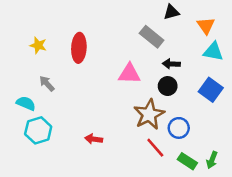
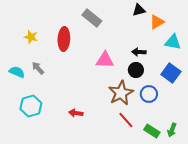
orange triangle: (206, 26) -> (157, 22), moved, turned 35
gray rectangle: (152, 37) -> (92, 18), moved
cyan semicircle: (26, 103) -> (17, 72), moved
blue circle: (179, 128) -> (149, 94), moved

